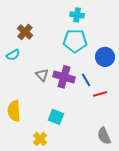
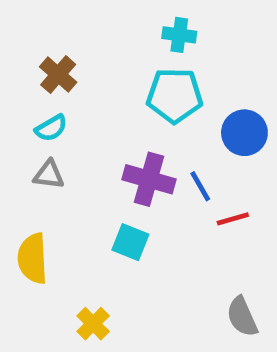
cyan semicircle: (13, 55) -> (51, 128), moved
gray triangle: (42, 75) -> (49, 175), moved, turned -40
cyan square: (56, 117) -> (130, 242), moved

